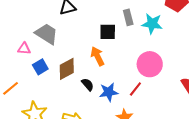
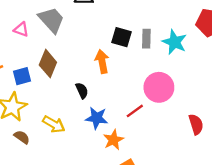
gray rectangle: (128, 17) -> (146, 39), moved
blue square: (40, 67) -> (22, 76), moved
brown diamond: (67, 69) -> (48, 64), moved, turned -55
blue star: (109, 92) -> (97, 118), moved

